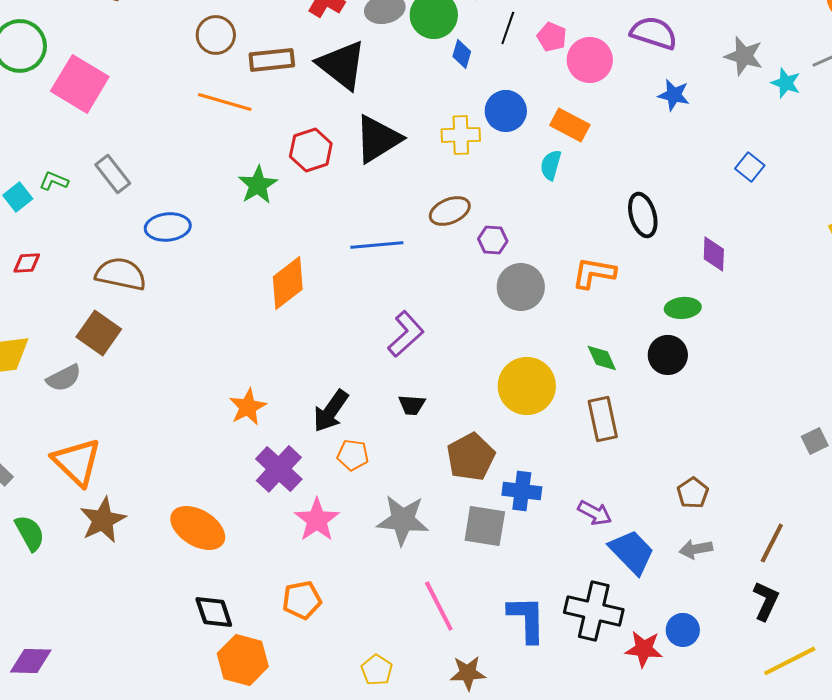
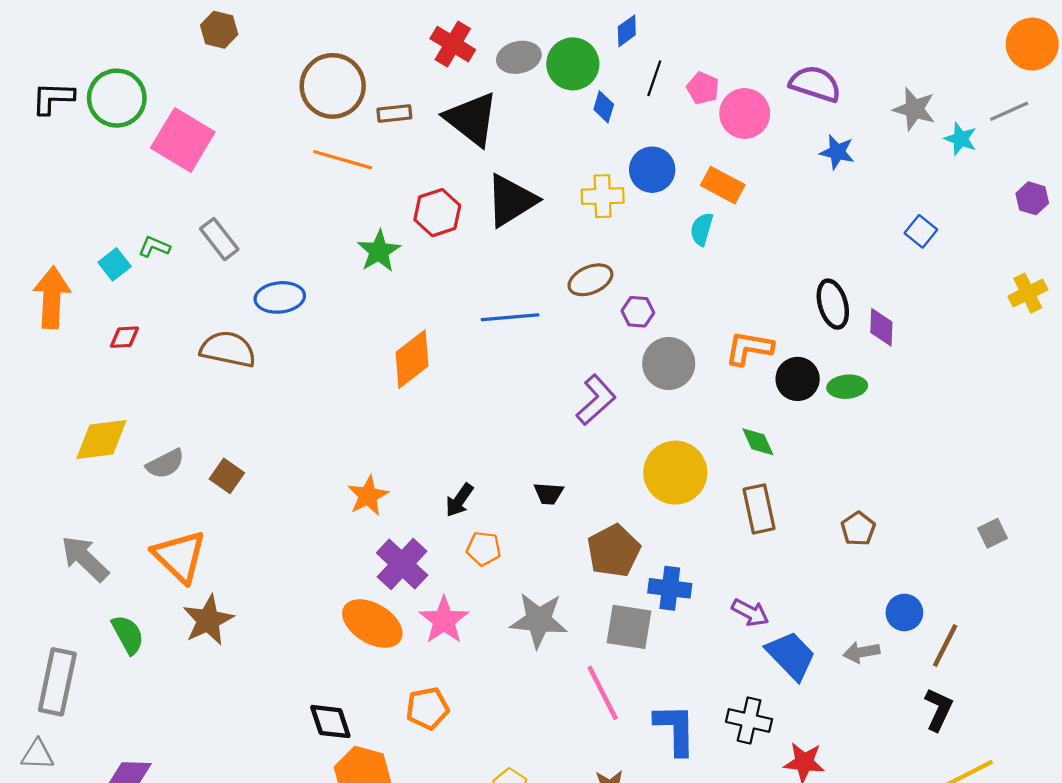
brown circle: (216, 35) -> (333, 86), size x1.5
brown rectangle: (272, 60) -> (394, 113), size x0.7
black ellipse: (643, 215) -> (833, 304), moved
brown square: (99, 333) -> (227, 476), moved, size x0.7
purple L-shape: (406, 334) -> (596, 400), moved
black circle: (668, 355) -> (798, 379), moved
black arrow: (331, 411) -> (459, 500), size x0.7
brown pentagon: (693, 493) -> (858, 529), moved
orange ellipse: (198, 528) -> (372, 624), moved
pink line: (439, 606) -> (603, 693), moved
black cross: (594, 611) -> (749, 720), size x0.7
blue circle: (683, 630) -> (904, 612), moved

